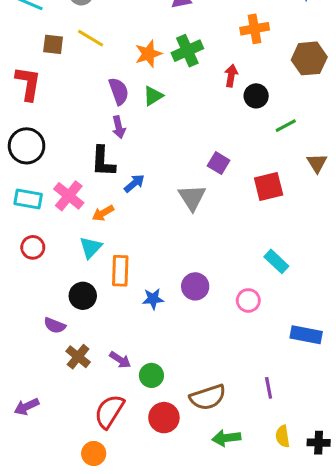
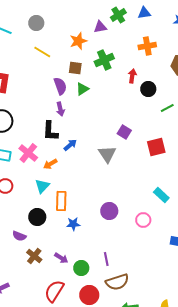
brown square: (53, 44) -> (75, 68), moved
orange star: (148, 54) -> (78, 41), moved
blue star: (153, 299) -> (73, 224), moved
purple line: (269, 388) -> (106, 259), moved

